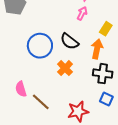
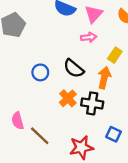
pink arrow: (82, 13) -> (89, 37), turned 56
blue circle: (40, 46) -> (40, 72), size x0.6
black cross: (103, 74) -> (92, 103), moved

